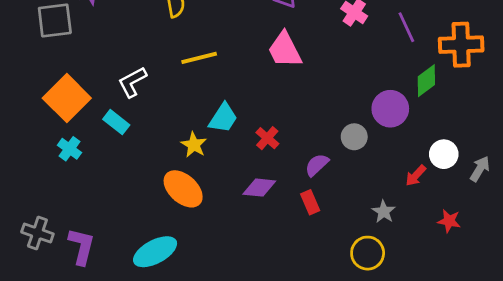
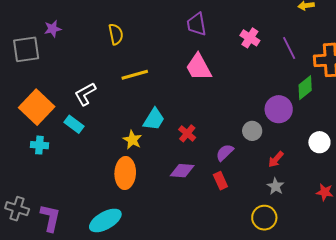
cyan cross: (70, 149) -> (39, 145), turned -30
red arrow: (416, 176) -> (276, 159), moved
orange ellipse: (183, 189) -> (125, 173), turned 52

